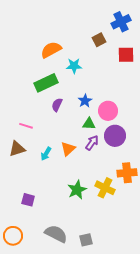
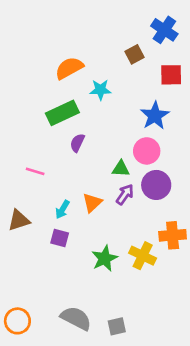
blue cross: (121, 22) -> (164, 30), turned -30
blue star: (85, 101) -> (155, 116), moved, size x1.5
brown triangle: (17, 149) -> (19, 220), moved
purple square: (28, 200) -> (60, 238), moved

